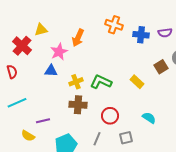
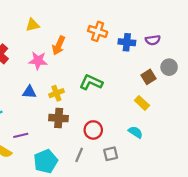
yellow triangle: (41, 30) -> (33, 25), moved
pink star: (59, 52) -> (38, 61), turned 30
blue triangle: (51, 71) -> (29, 92), moved
green L-shape: (101, 82) -> (91, 82), moved
yellow rectangle: (137, 82) -> (142, 103), moved

